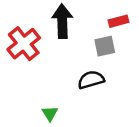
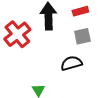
red rectangle: (118, 21) -> (80, 11), moved

